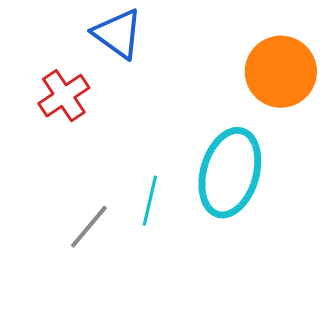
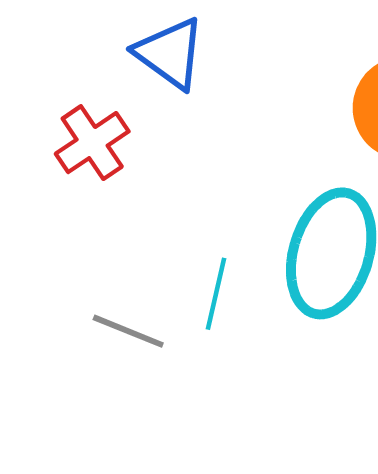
gray line: (89, 227) -> (128, 331), turned 72

